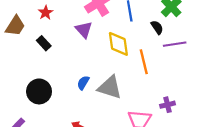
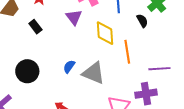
purple line: (175, 44) -> (159, 69), moved
purple cross: (167, 105) -> (146, 94), size x1.5

